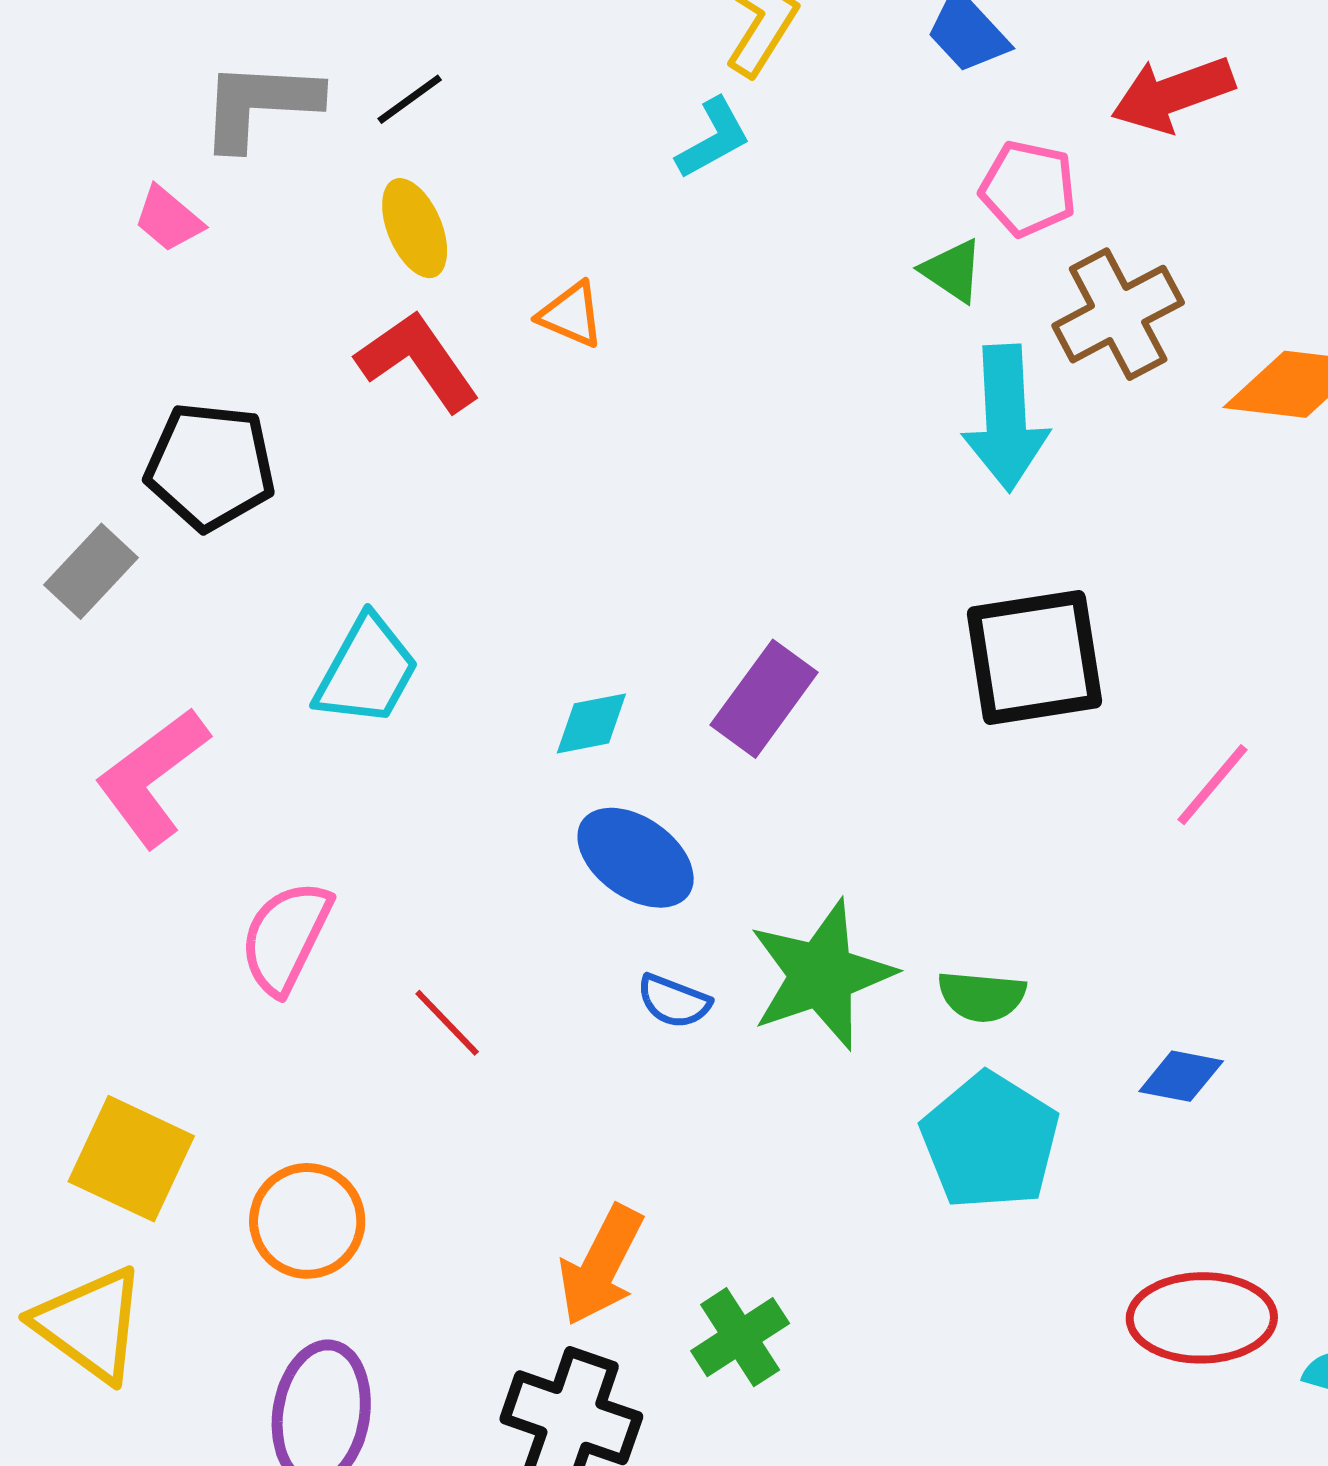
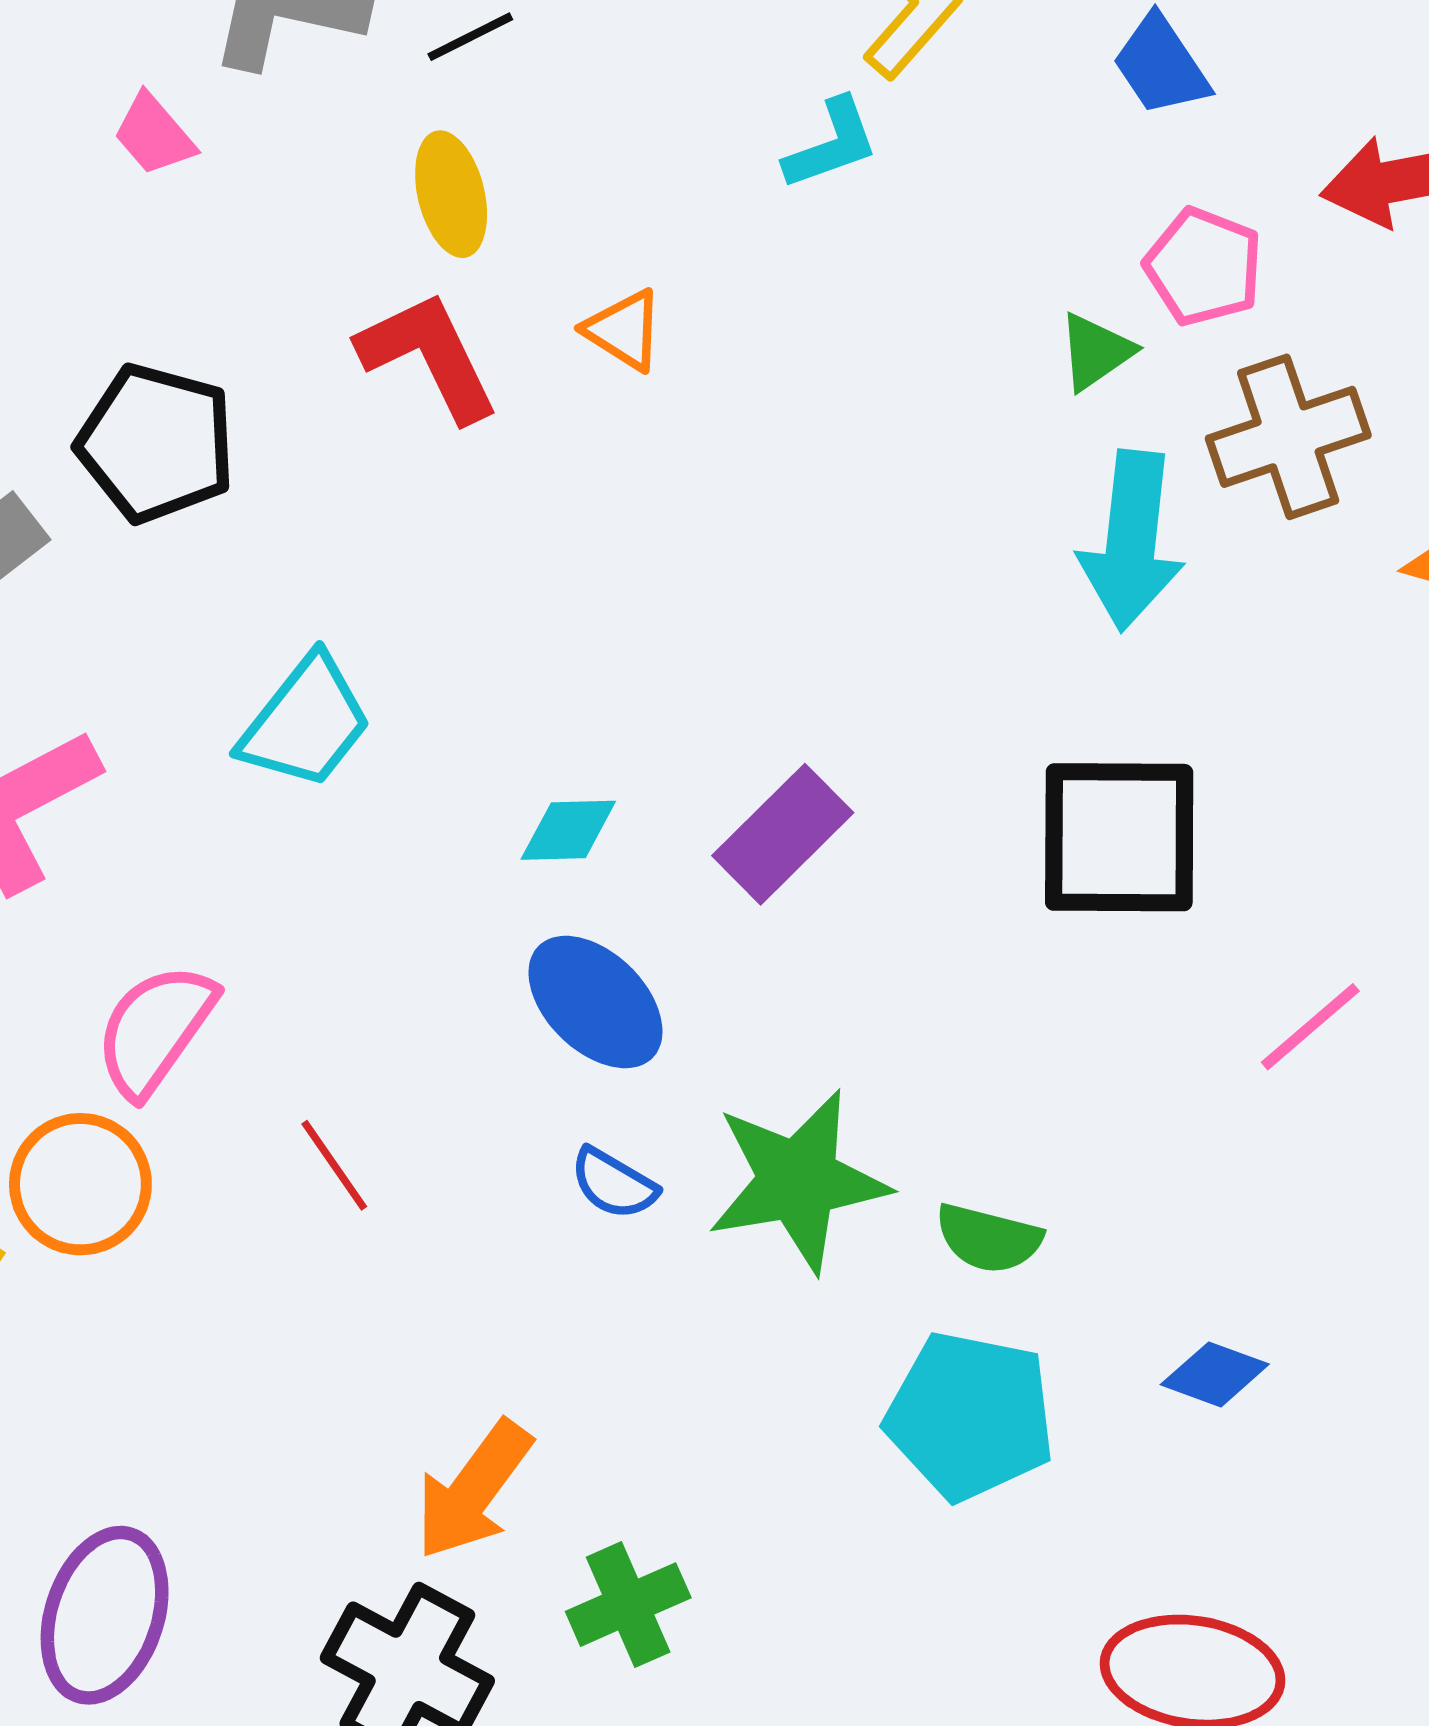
green triangle: (952, 271) -> (1096, 352), turned 42
cyan pentagon: (990, 1141) -> (970, 1416), turned -30
orange circle: (307, 1221) -> (80, 1184), moved

